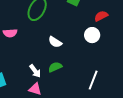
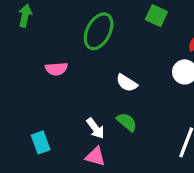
green semicircle: (55, 67) -> (127, 122), turned 64

